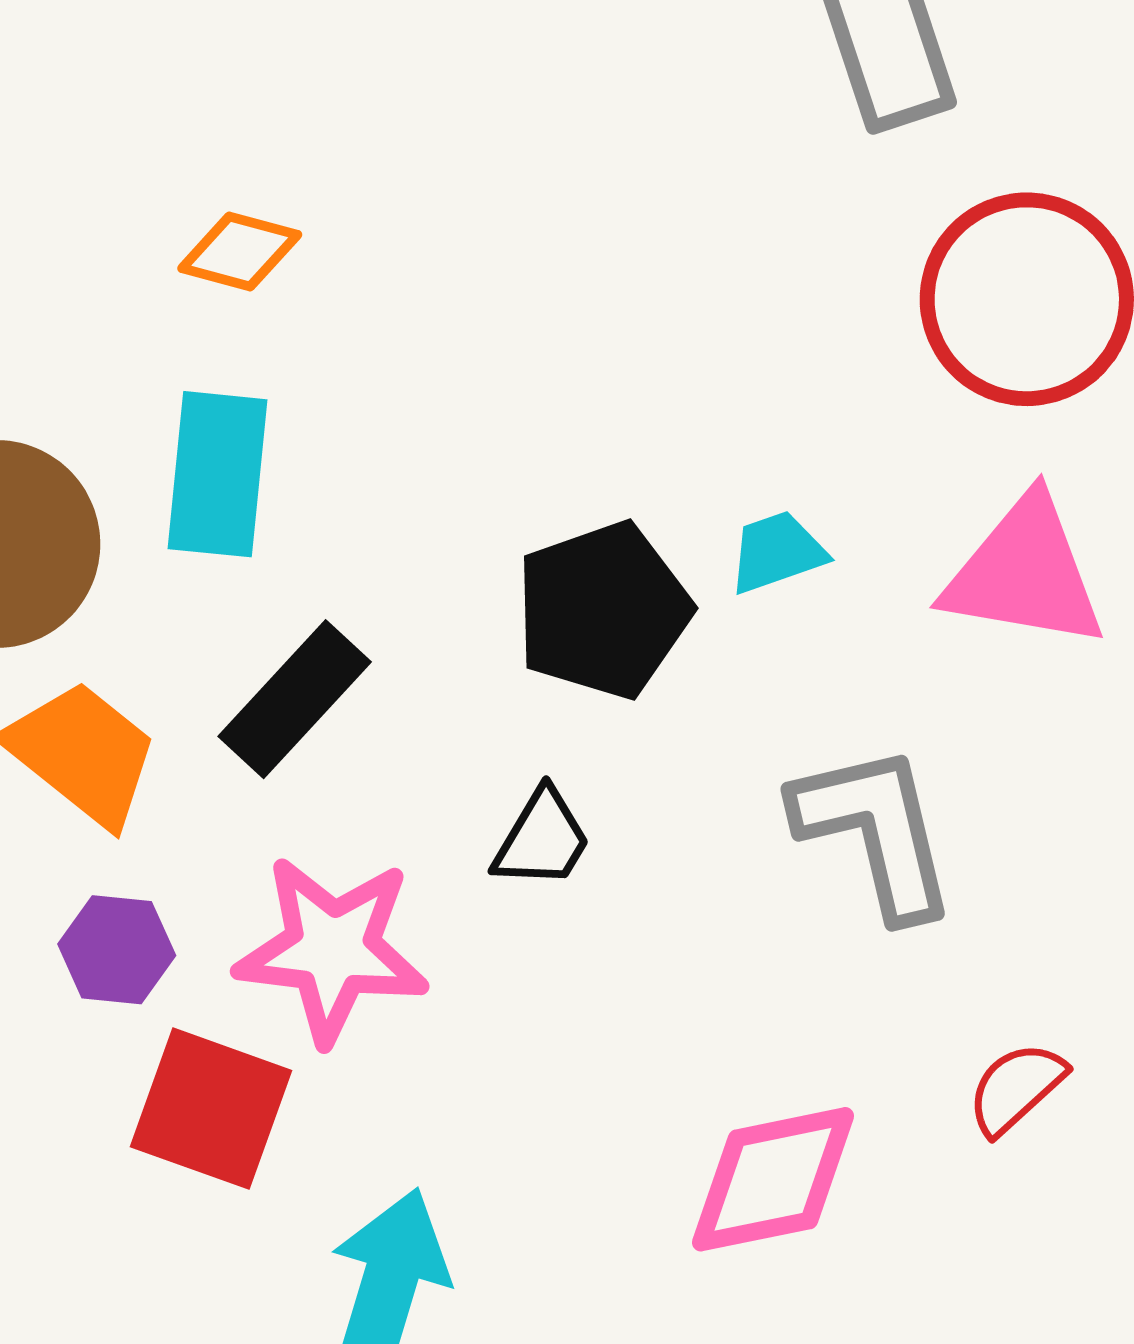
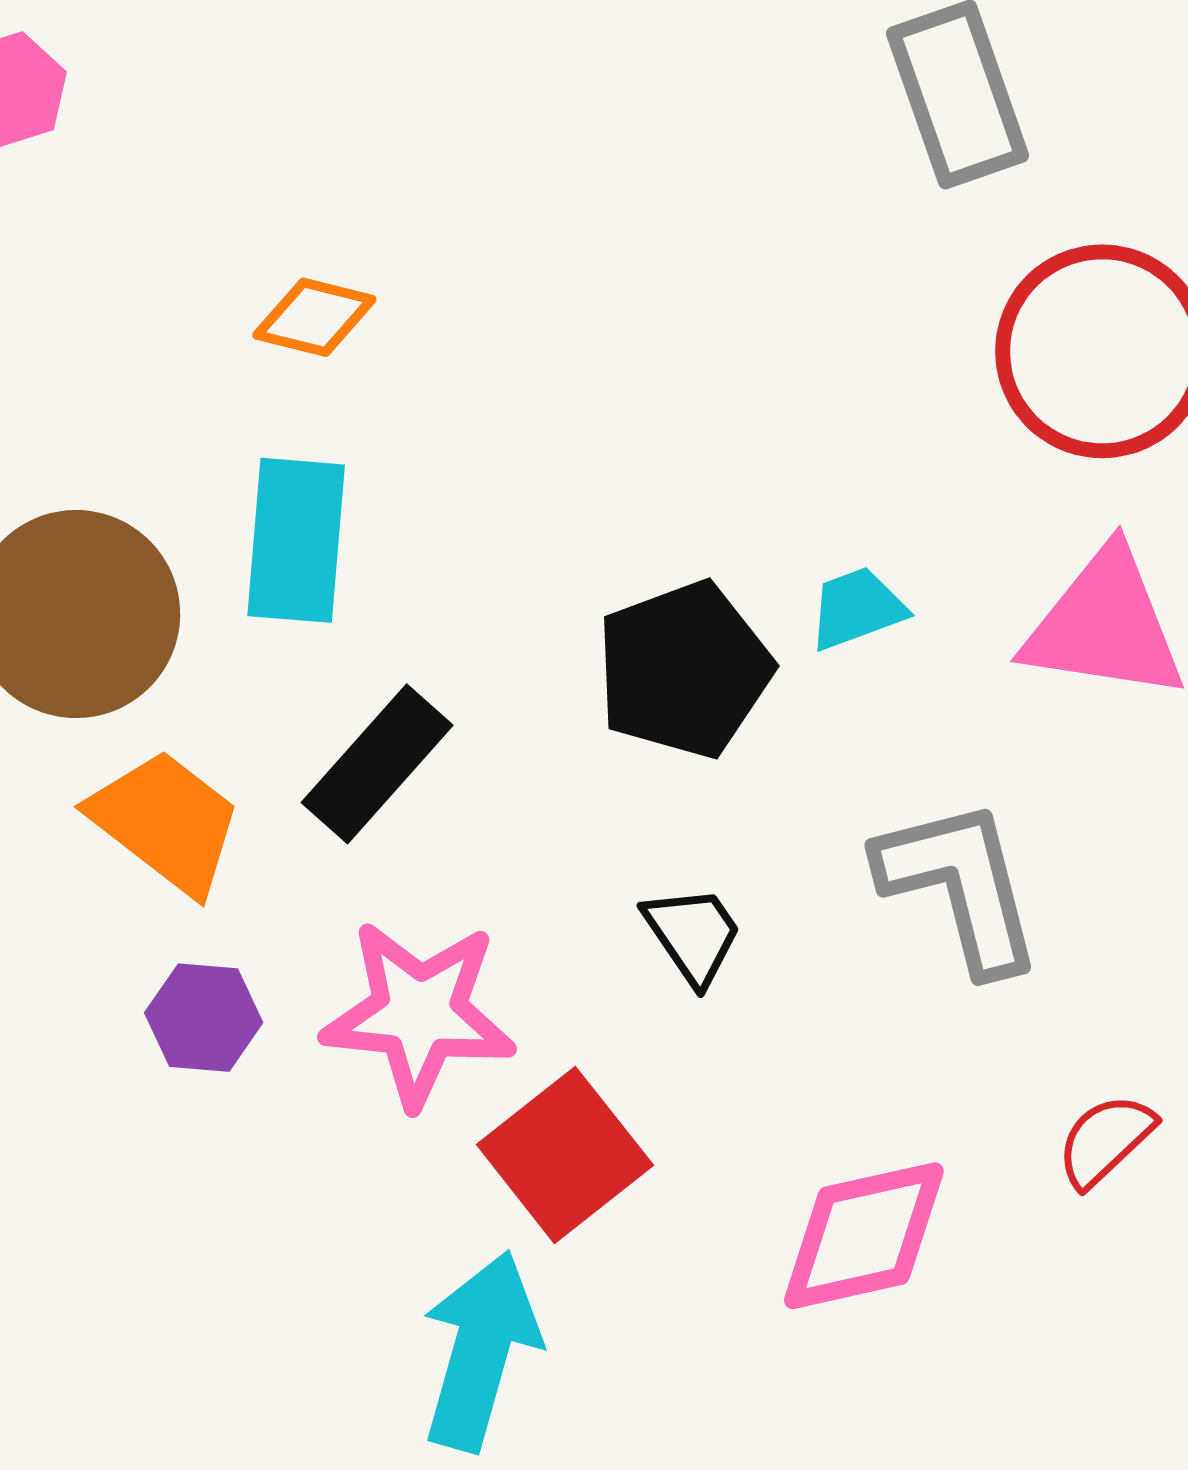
black trapezoid: (542, 839) -> (693, 935), moved, turned -64
red square: (211, 1109) -> (565, 1155), moved, turned 33

